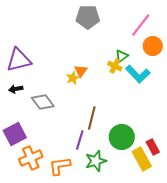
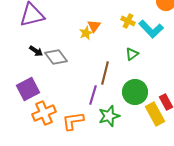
green triangle: (122, 56) -> (132, 54), moved
black arrow: (16, 89) -> (36, 51), moved, turned -136

